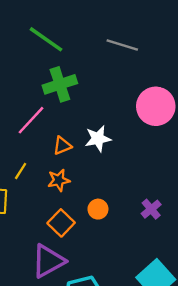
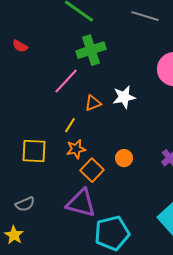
yellow line: (21, 171) -> (70, 125), moved
orange star: (59, 180) -> (76, 149), moved
purple triangle: (48, 261) -> (81, 203), turned 44

